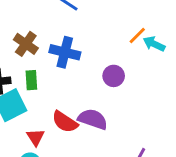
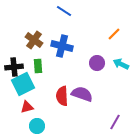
cyan arrow: (154, 44) -> (121, 64), moved
red semicircle: (65, 122) -> (62, 96), turned 54
red triangle: (36, 137) -> (27, 107), moved, turned 48

